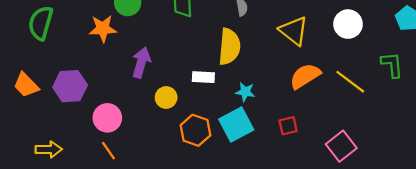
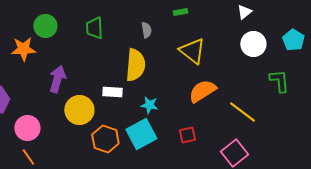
white circle: (348, 24) -> (253, 44), moved
yellow line: (350, 82) -> (242, 112), moved
yellow circle: (166, 97) -> (79, 110), size x1.5

